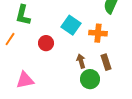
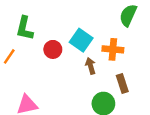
red circle: (46, 43) -> (53, 49), moved
brown arrow: (81, 61) -> (90, 66), moved

